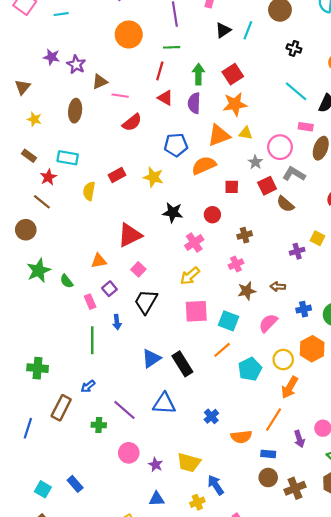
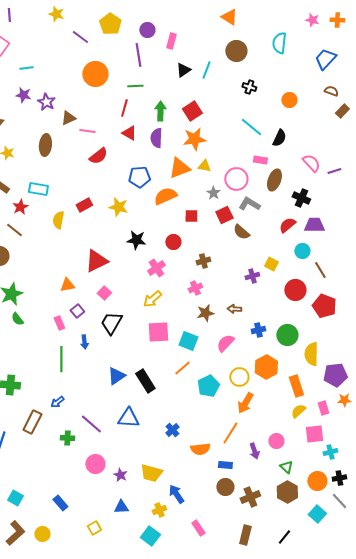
cyan line: (61, 14) -> (26, 68), moved
green semicircle: (67, 281) -> (17, 319), moved
blue rectangle: (75, 484) -> (60, 503), moved

